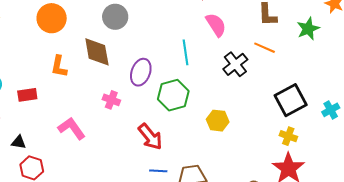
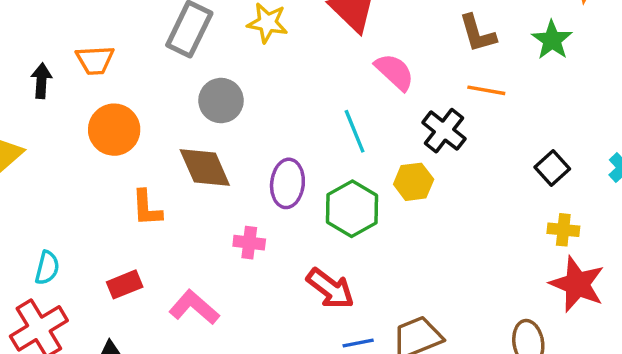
red rectangle: (27, 95) -> (125, 284), moved
black square: (291, 100) -> (552, 168), size x0.6
yellow hexagon: (218, 121) -> (414, 182), moved

